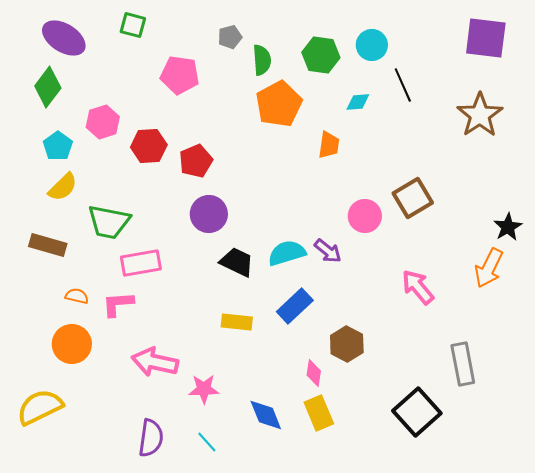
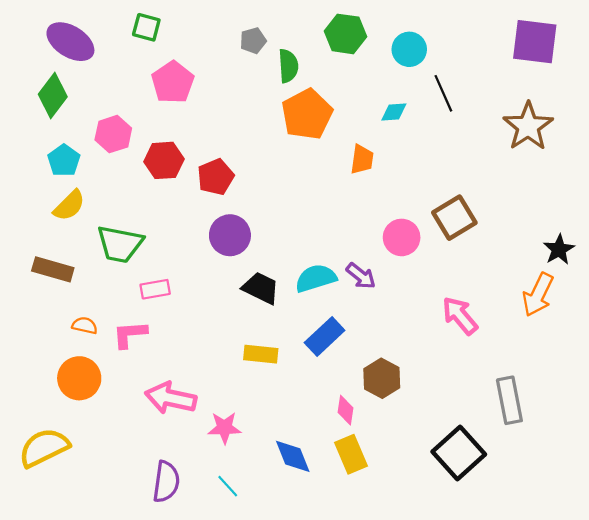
green hexagon: (321, 55) -> (345, 34), moved
pink pentagon: (180, 75) -> (173, 82), moved, turned 30
pink rectangle: (141, 263) -> (155, 289), size x0.7

